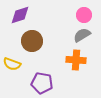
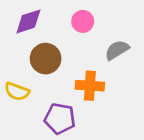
pink circle: (84, 15) -> (83, 21), moved
orange cross: (76, 60) -> (90, 86), moved

